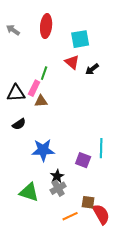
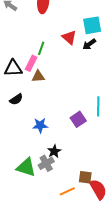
cyan square: (80, 39) -> (92, 25), moved
cyan line: (101, 148) -> (98, 106), moved
blue star: (43, 150) -> (40, 125), size x0.7
purple square: (83, 160) -> (78, 119), moved, turned 35
gray cross: (58, 188) -> (46, 163), moved

